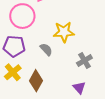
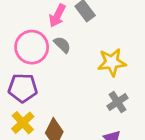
yellow star: (64, 32) -> (112, 62), moved
gray semicircle: (46, 49) -> (62, 45), moved

